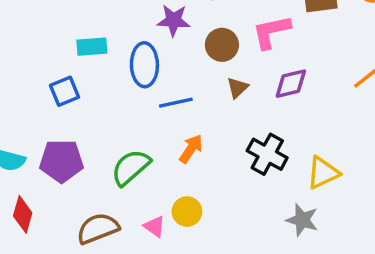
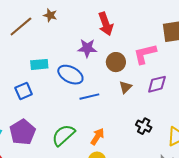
blue ellipse: (144, 65) -> (70, 75), turned -60
orange arrow: (191, 149) -> (97, 137), moved
black cross: (267, 154) -> (144, 126), size x0.7
purple pentagon: (61, 161) -> (22, 132), turned -30

